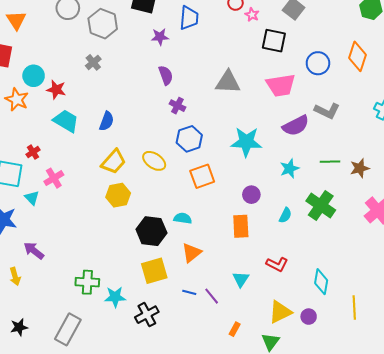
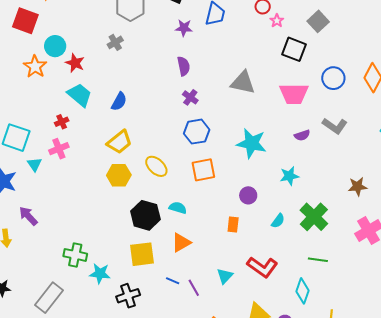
purple semicircle: (296, 126) -> (302, 135), size x0.6
red cross: (33, 152) -> (62, 122), moved
yellow ellipse: (154, 161) -> (156, 166), moved
green line: (330, 162) -> (318, 260), moved
orange rectangle: (241, 226) -> (233, 225), size x0.7
red L-shape: (277, 264) -> (262, 267), size x1.4

